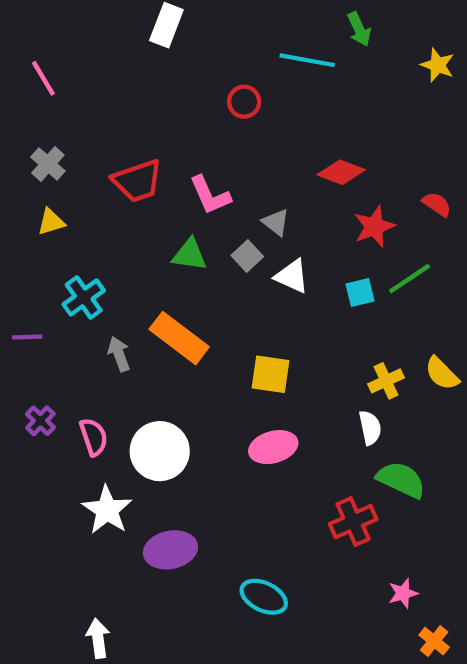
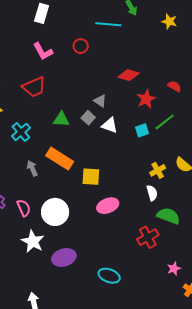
pink L-shape: (210, 195) -> (43, 51), moved
cyan cross: (84, 297) -> (21, 132), moved
yellow square: (271, 374) -> (91, 177), moved

